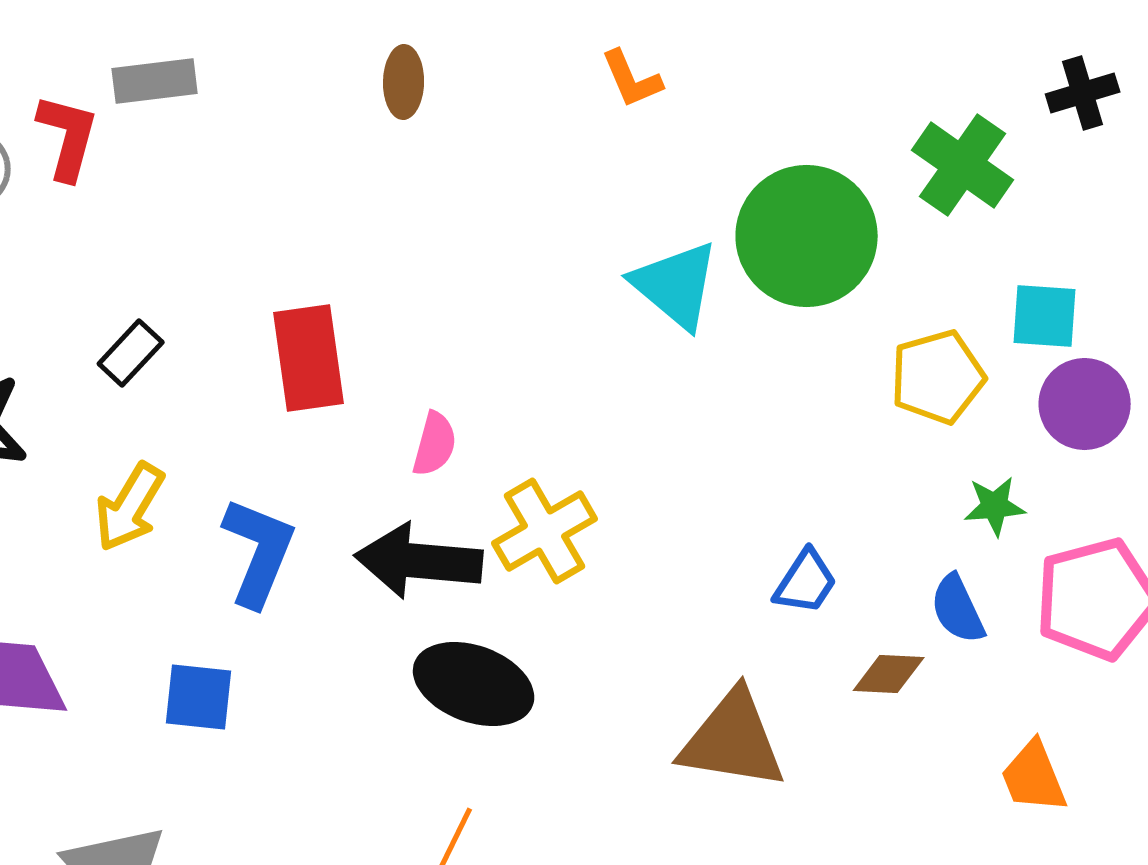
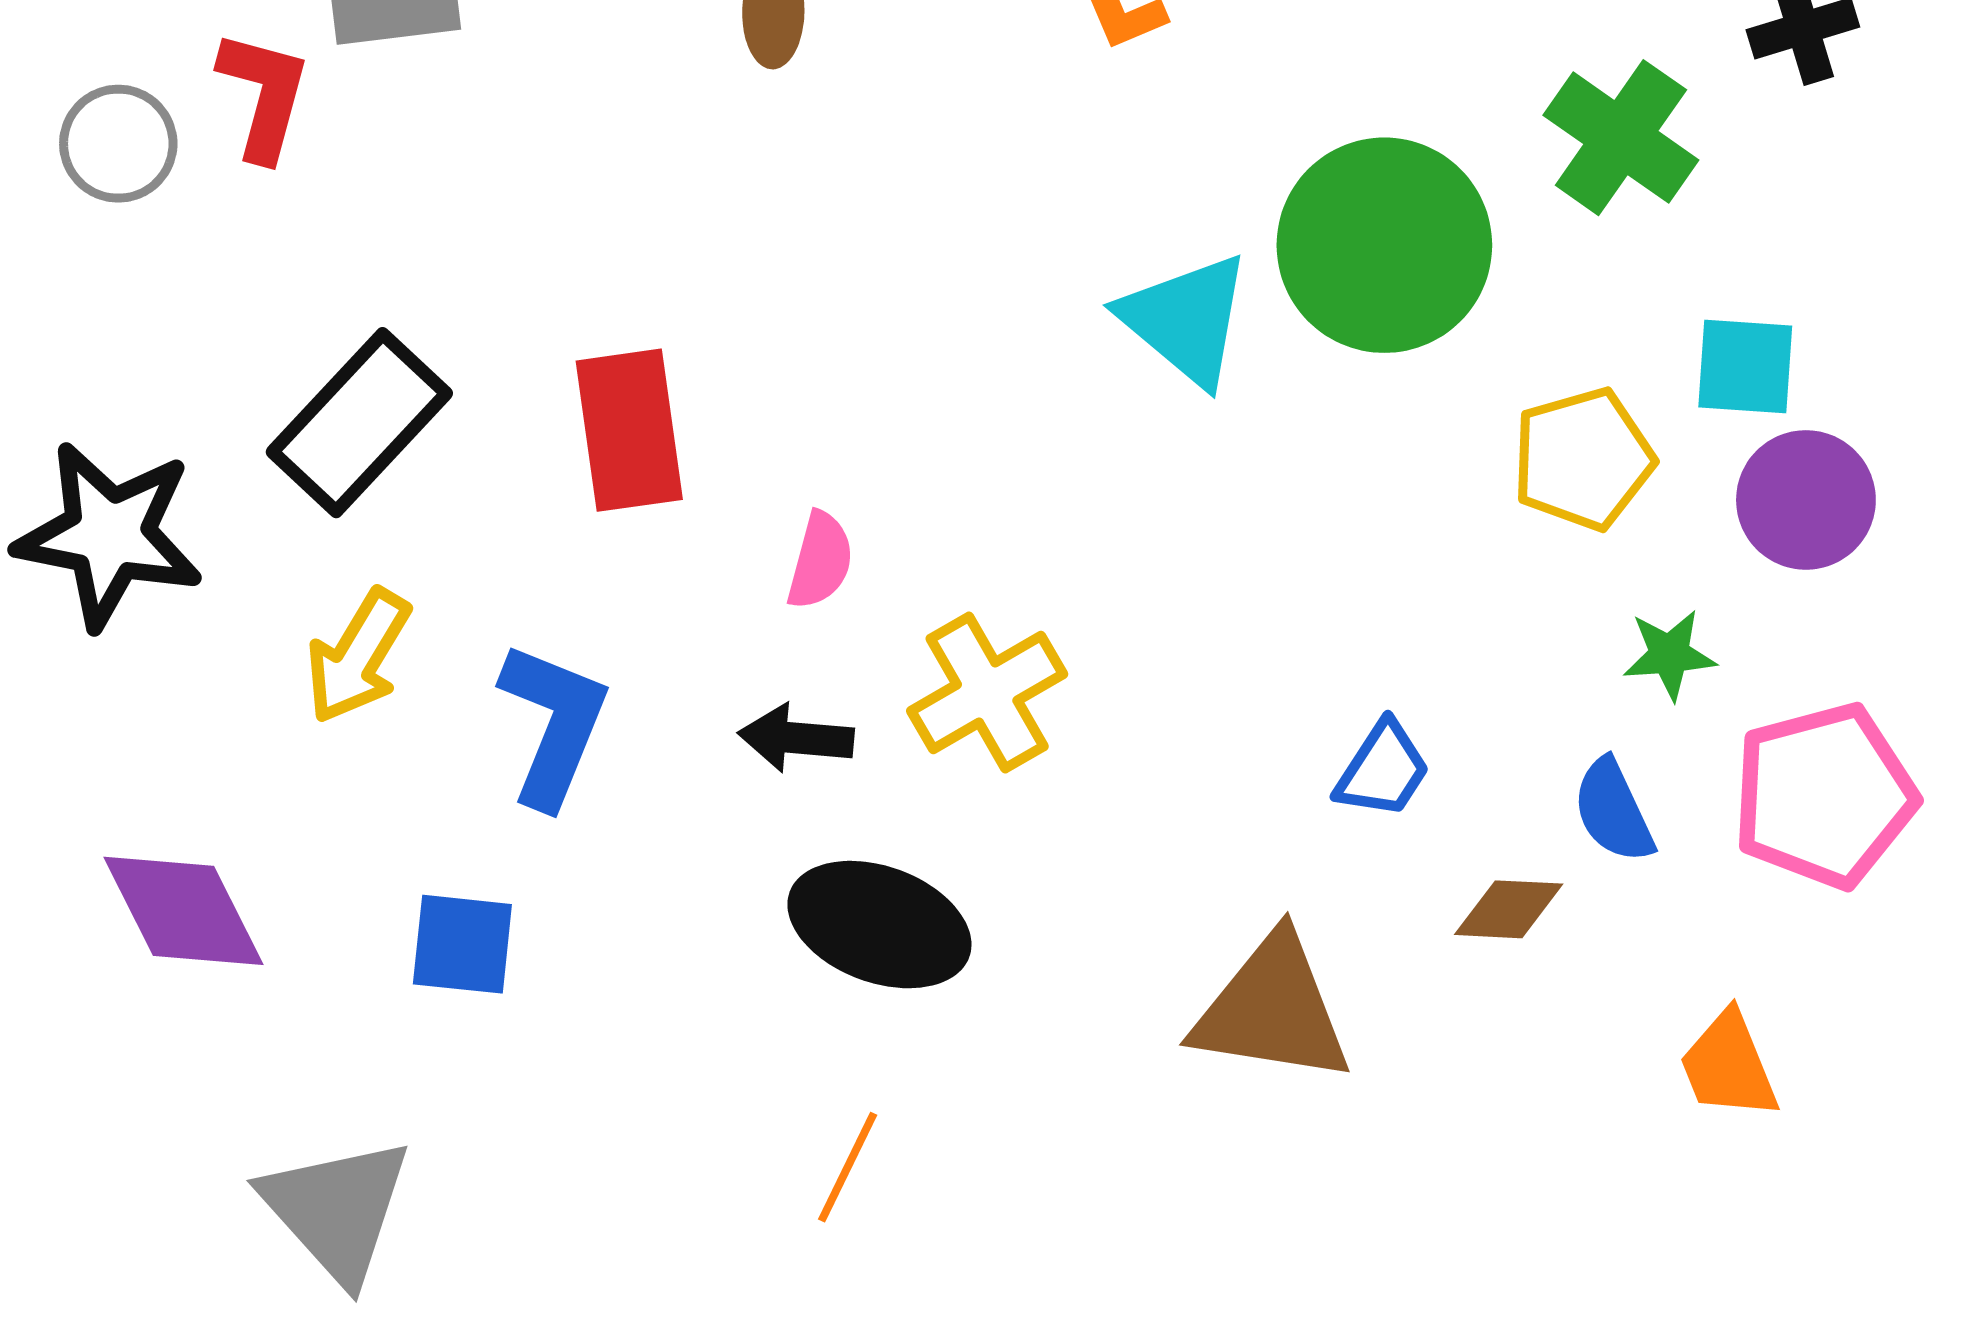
black rectangle: (131, 353) -> (359, 423), size x1.8
black arrow: (419, 561) -> (796, 738), size x0.6

